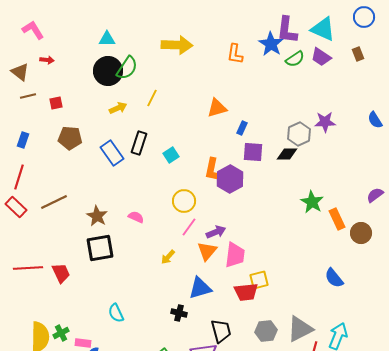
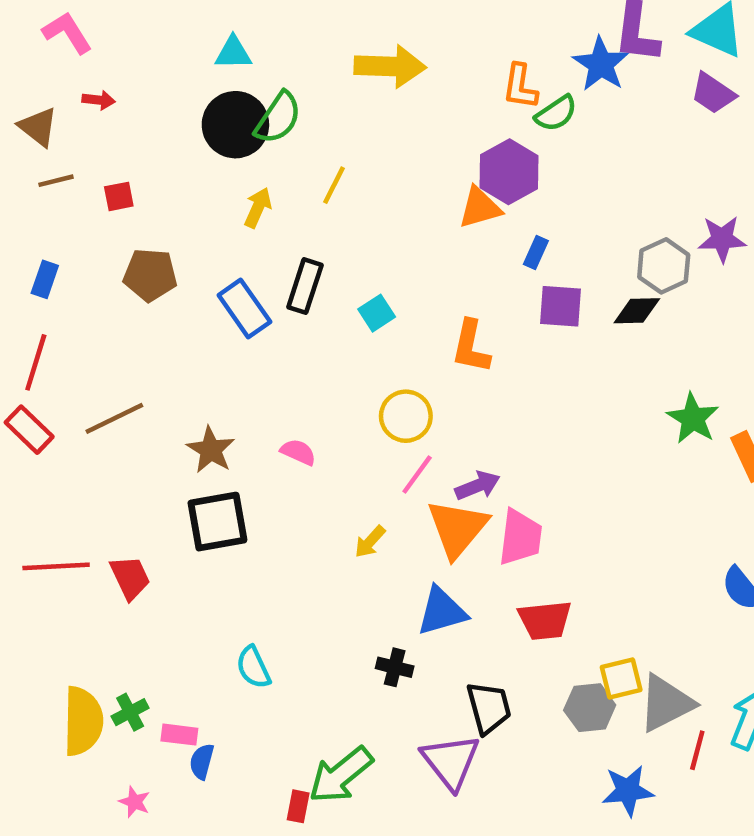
green semicircle: (295, 59) -> (556, 113), moved
yellow arrow: (118, 108) -> (258, 208), turned -42
purple hexagon: (230, 179) -> (509, 172), moved
orange triangle: (207, 251) -> (457, 528), size x1.4
yellow square: (259, 280) -> (621, 679), moved

